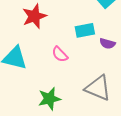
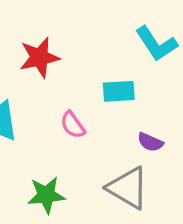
purple semicircle: (107, 44) -> (150, 142), moved

